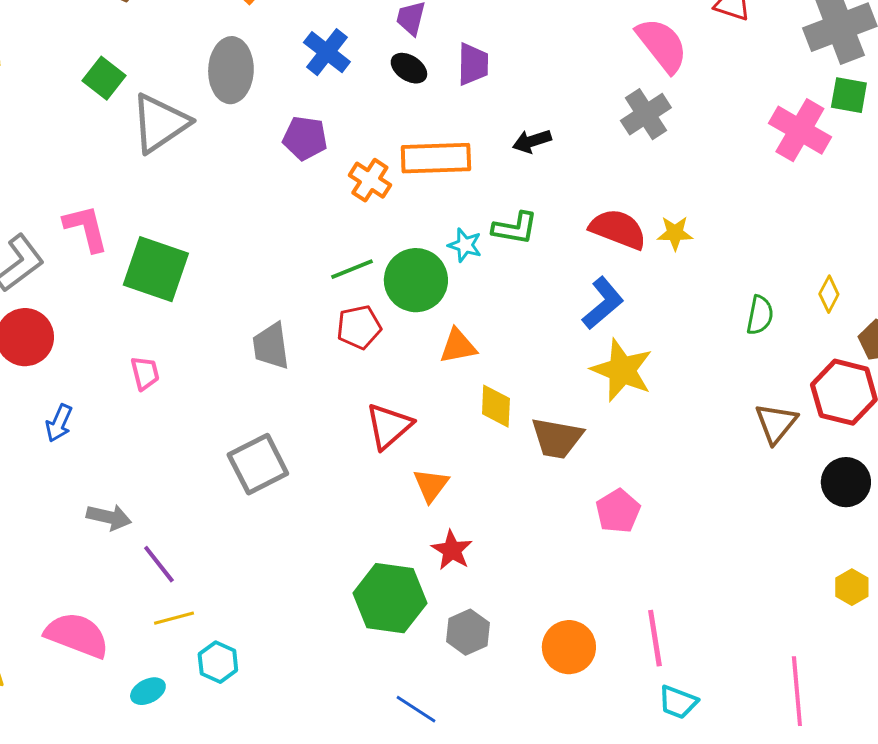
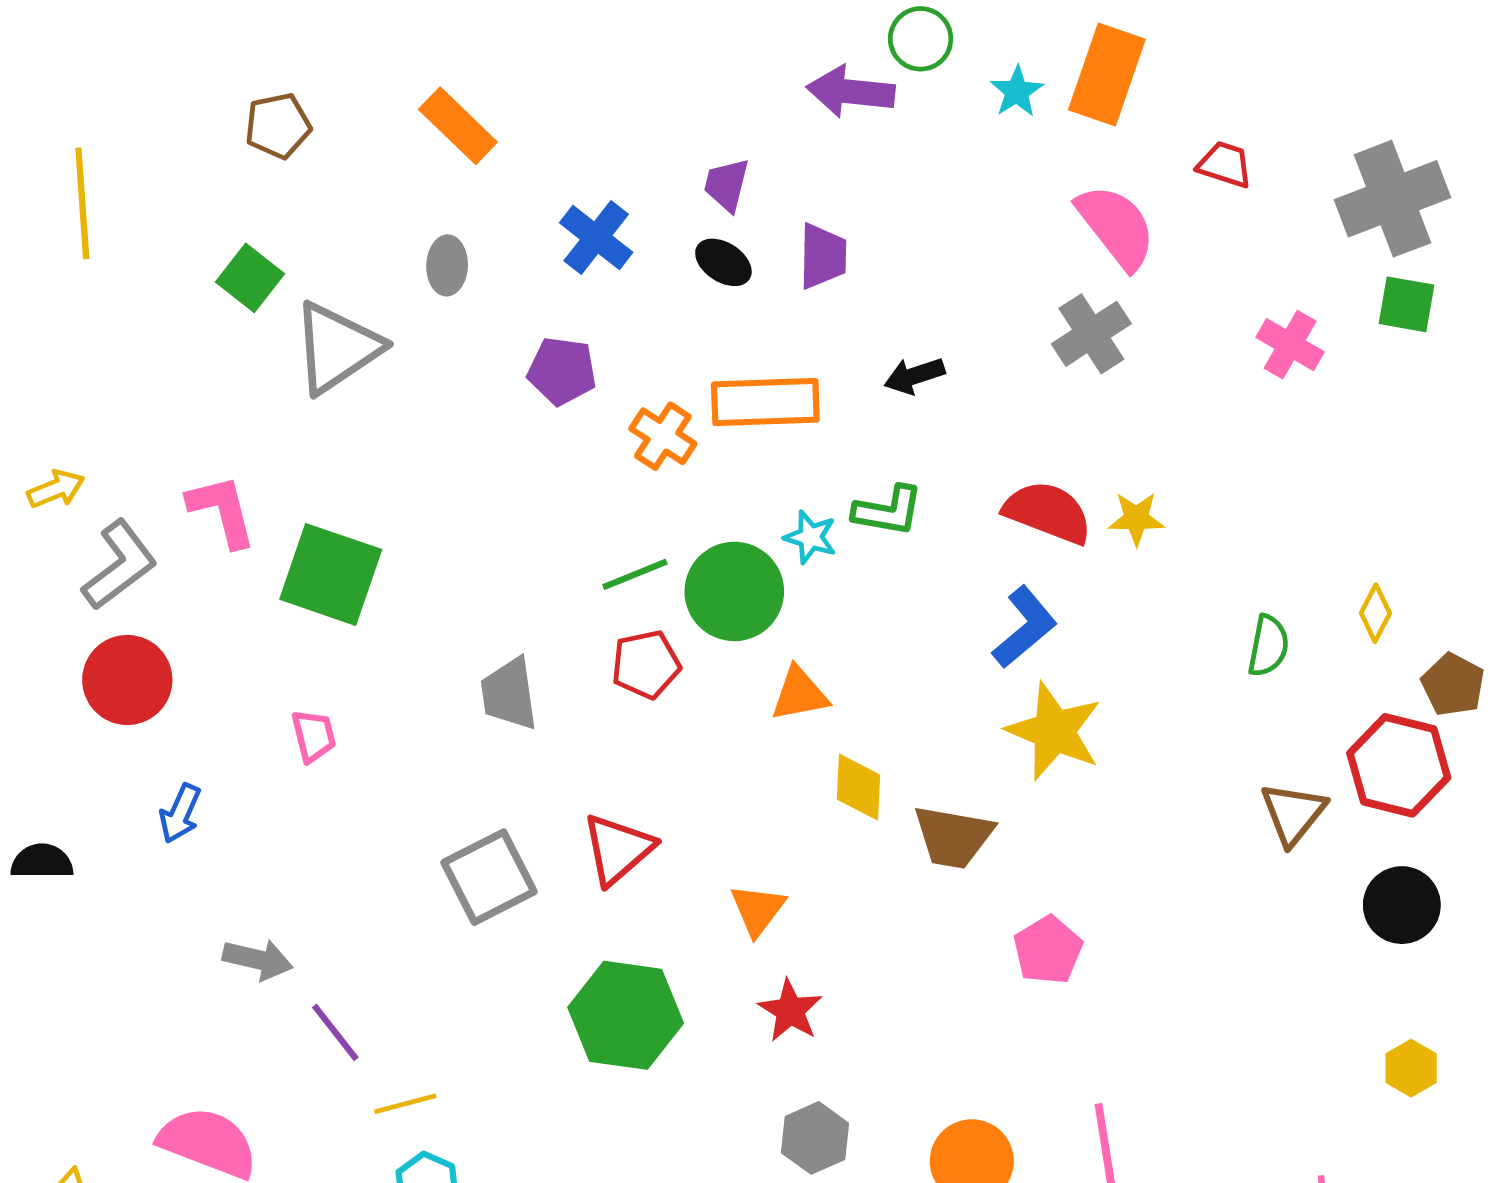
gray ellipse: (231, 70) -> (447, 265), size x0.6
pink cross: (800, 130) -> (1290, 345), moved, size x0.7
red triangle: (389, 426) -> (618, 849), moved
green hexagon: (390, 598) -> (626, 1015), moved
yellow line: (174, 618) -> (405, 1104), moved

